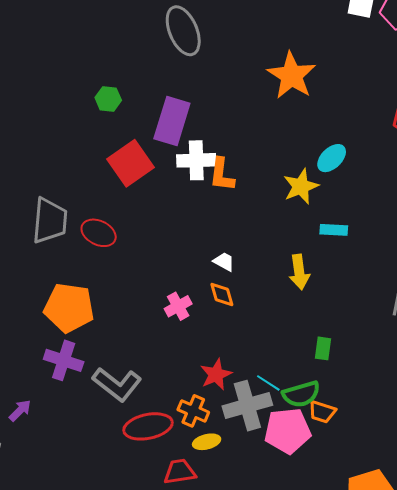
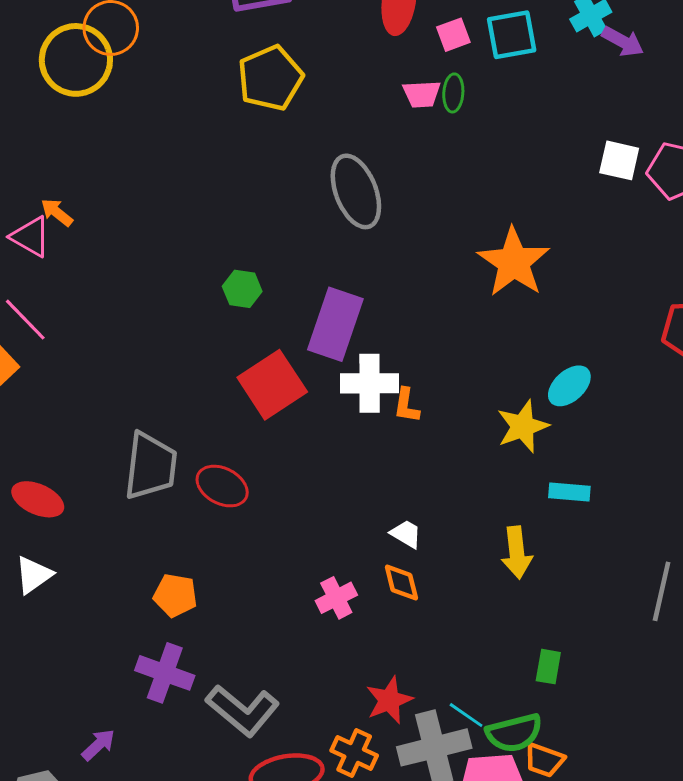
orange L-shape: (222, 175) -> (406, 405), size x0.7
orange pentagon: (69, 308) -> (175, 595), size x0.6

